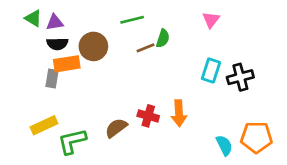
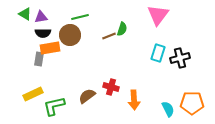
green line: (132, 20) -> (80, 17), moved
pink triangle: (211, 20) -> (158, 15), size x1.6
orange arrow: (179, 113) -> (134, 100), moved

